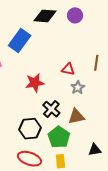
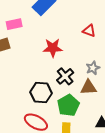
red triangle: (68, 69) -> (89, 31), moved
gray star: (78, 87) -> (93, 68), moved

